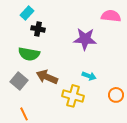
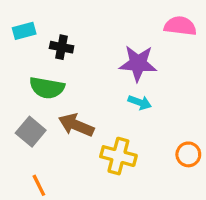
cyan rectangle: (27, 13) -> (24, 31), moved, turned 32
cyan arrow: (89, 76) -> (140, 102), moved

